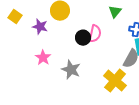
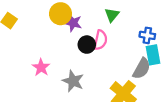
green triangle: (115, 12) -> (112, 15), moved
purple star: (40, 27) -> (73, 23), moved

